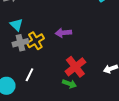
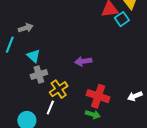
yellow cross: (35, 41) -> (59, 89), moved
red cross: (75, 67) -> (98, 96), turned -30

